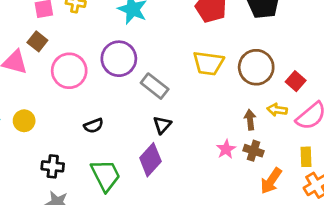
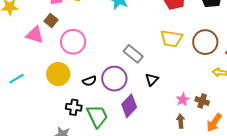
purple circle: (119, 59) -> (114, 79), moved
brown arrow: (250, 120) -> (181, 121), moved
yellow circle: (24, 121) -> (58, 74), moved, size x1.5
black triangle: (162, 125) -> (152, 80), moved
black cross: (53, 166) -> (74, 107), moved

